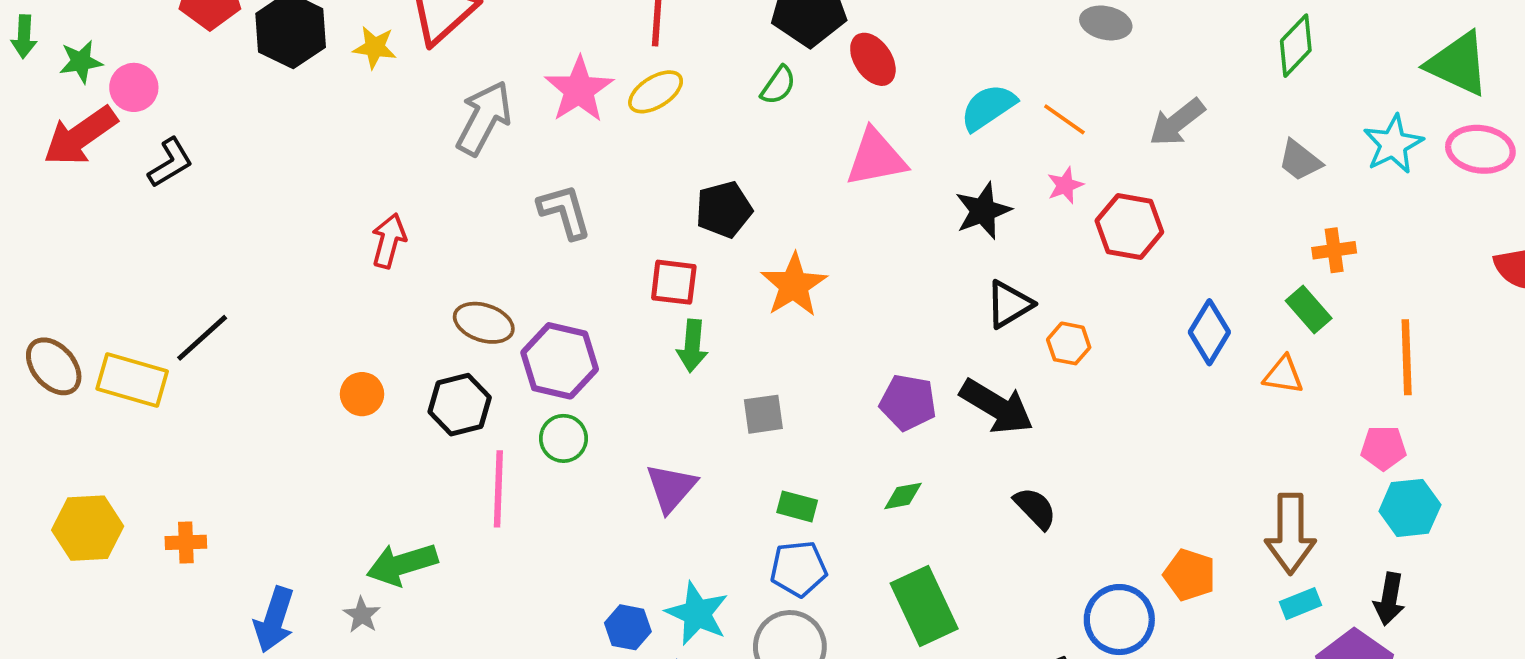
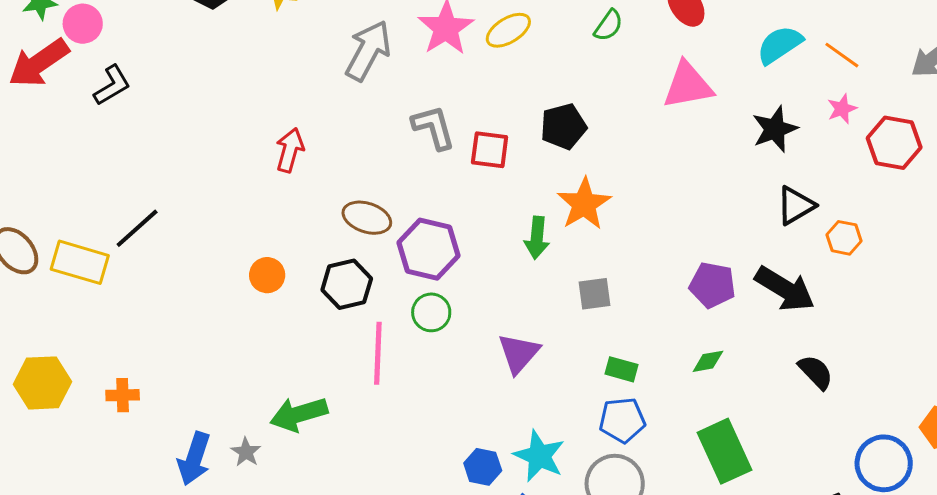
red square: (674, 282) -> (490, 150), moved
orange star: (794, 285) -> (584, 204), moved
gray star: (362, 615) -> (246, 452), moved

